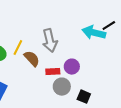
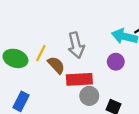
purple circle: (72, 67) -> (116, 62), moved
red rectangle: (53, 72) -> (79, 79), size x1.6

